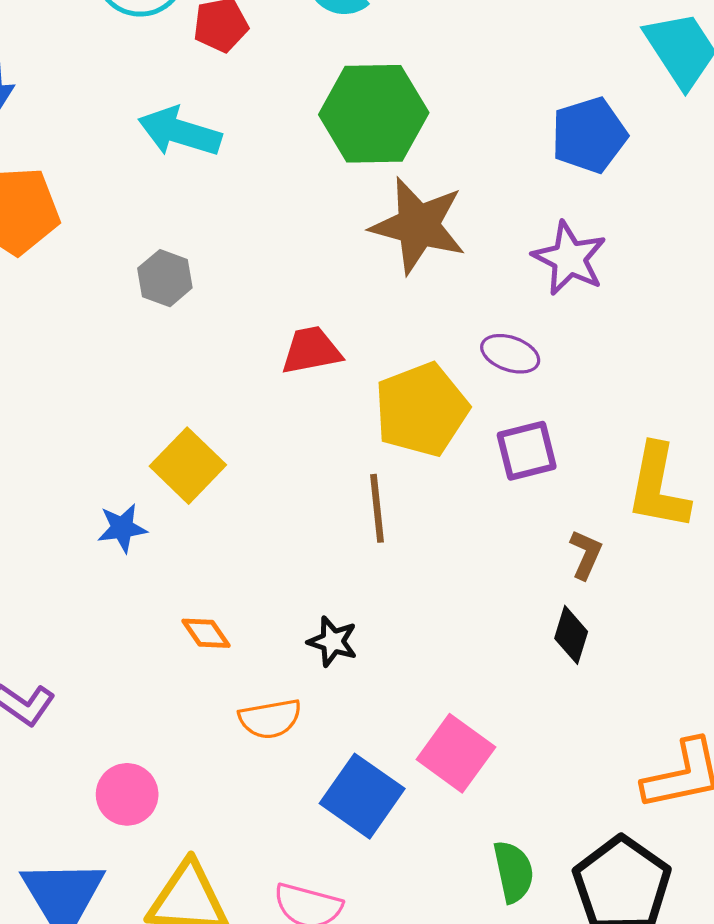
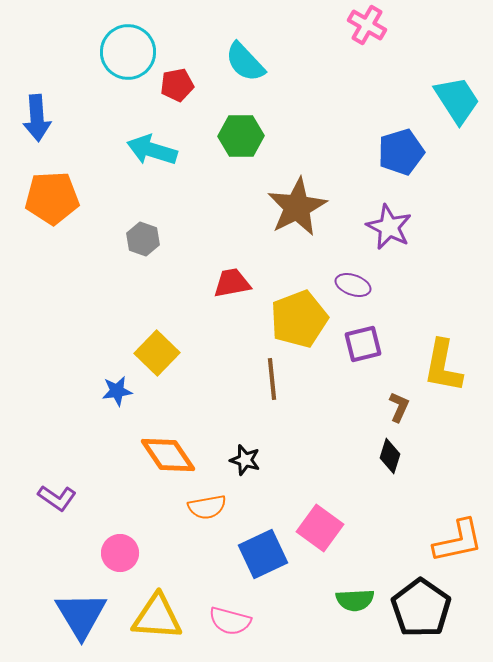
green hexagon: (374, 114) -> (241, 136), moved, size x0.7
brown star: (418, 225) -> (297, 207), turned 30
orange diamond: (206, 633) -> (168, 455), size x1.8
blue square: (362, 796) -> (263, 554), turned 30
green semicircle: (513, 872) -> (355, 600), turned 99

